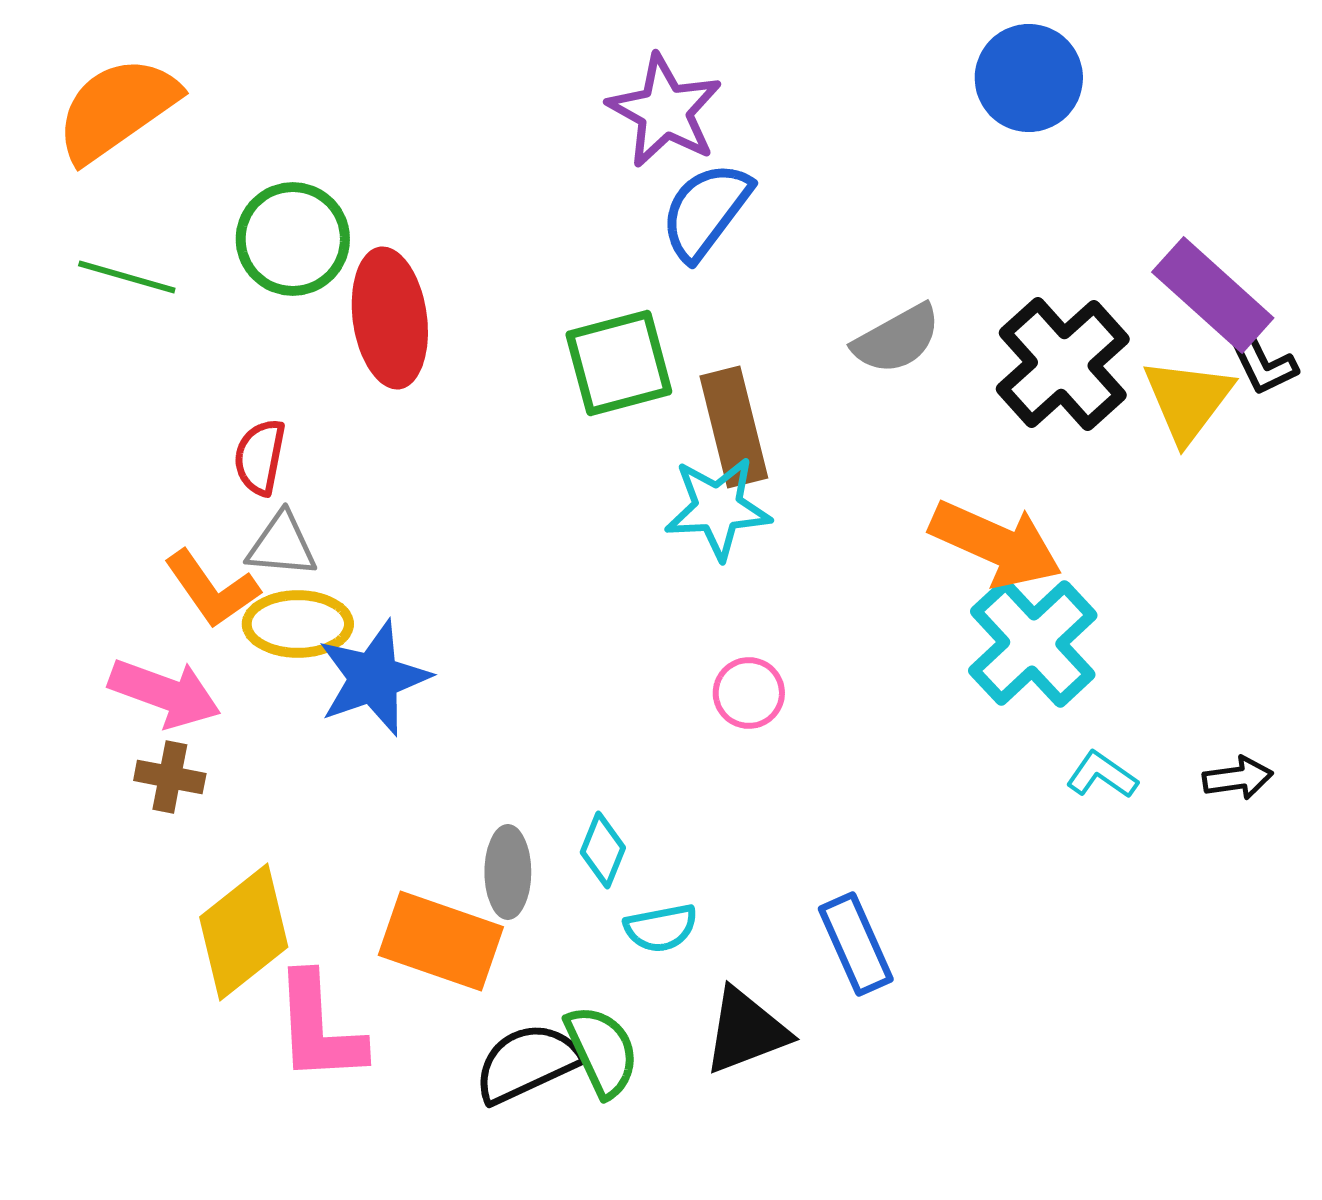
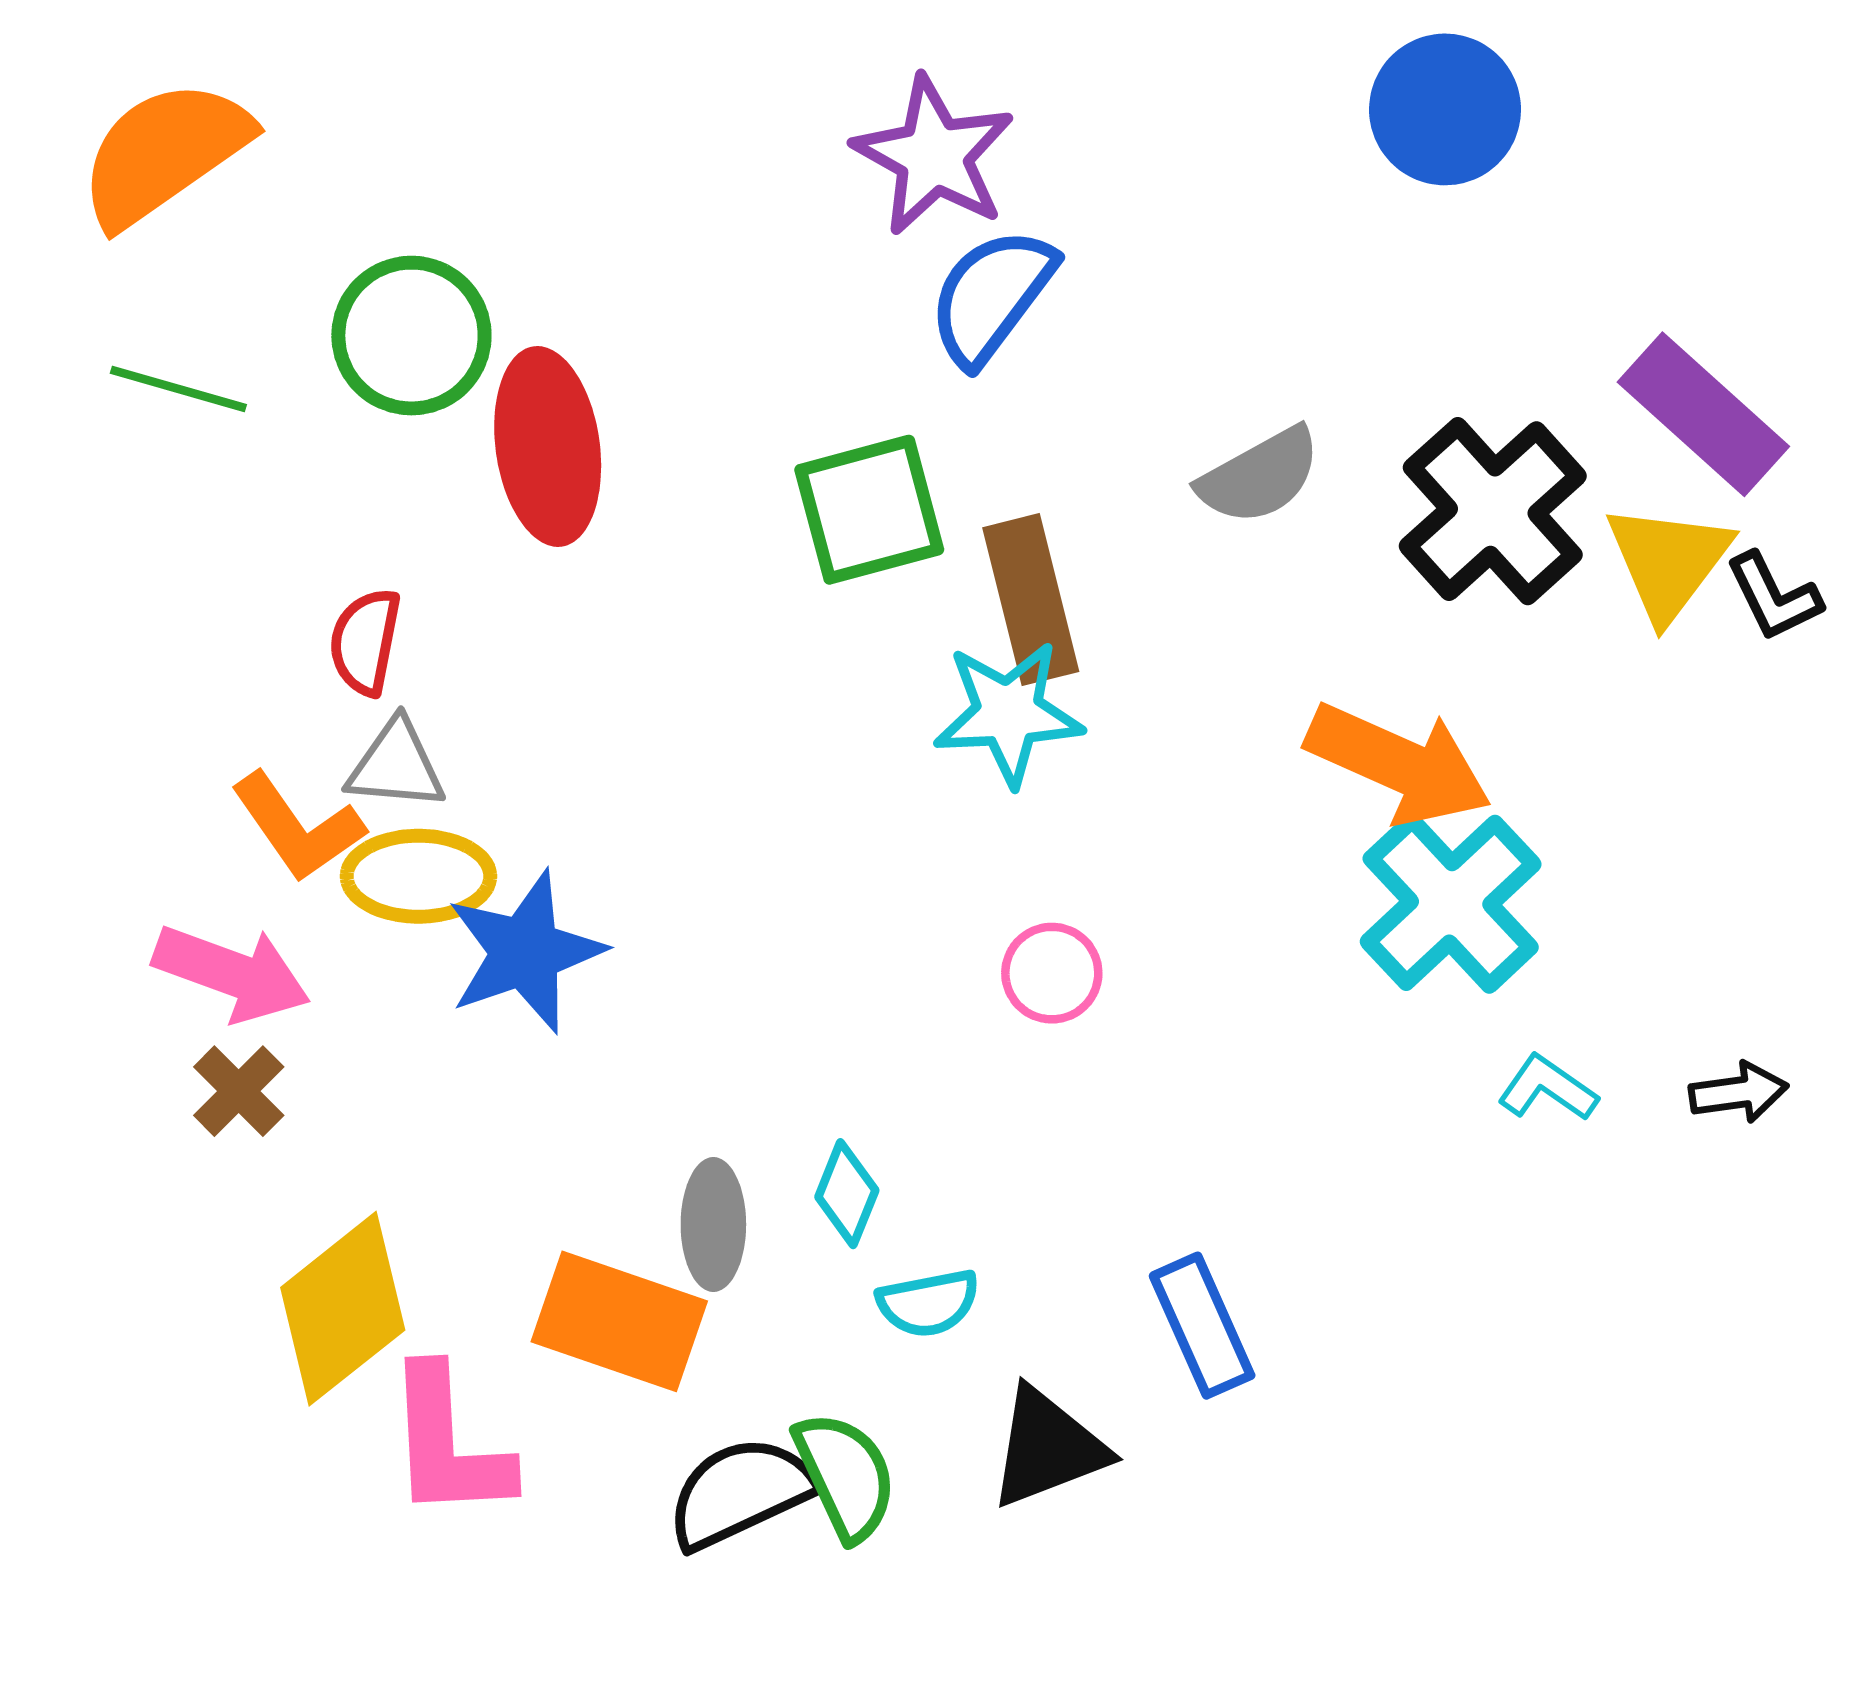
black L-shape: (1263, 364) -> (1774, 597), moved
brown cross: (170, 777) -> (239, 1091), turned 34

